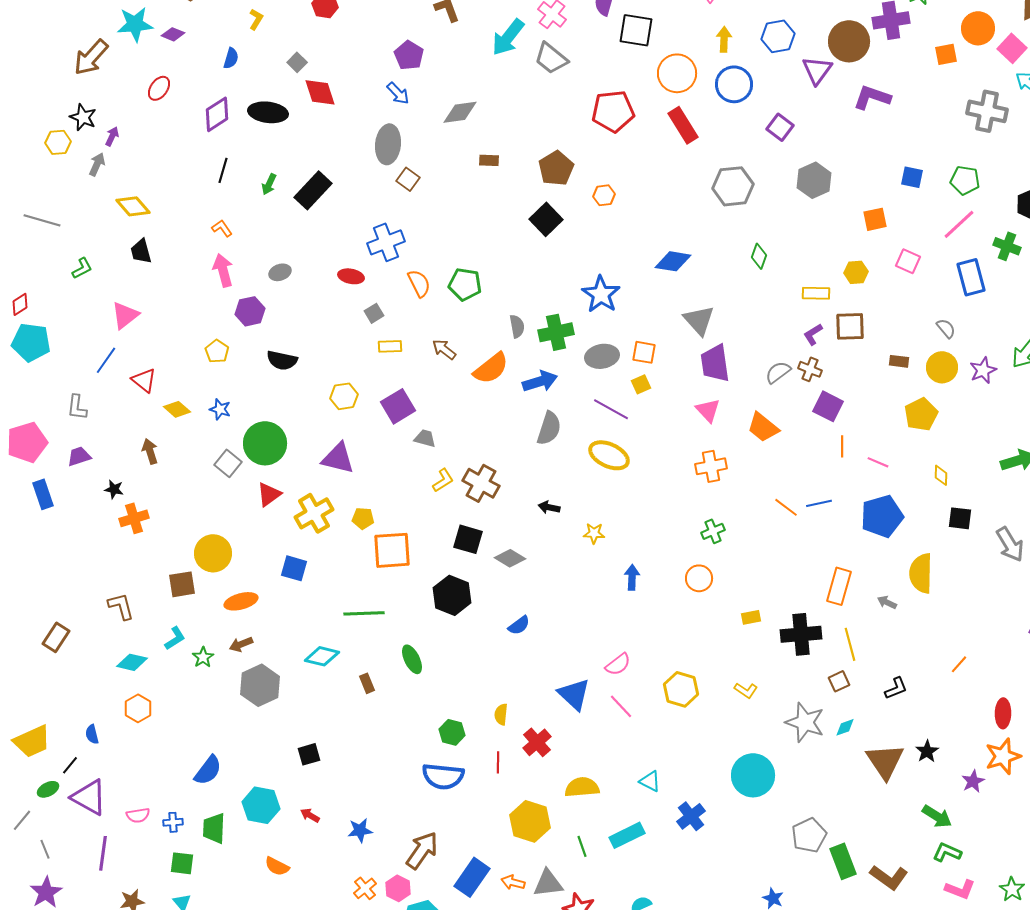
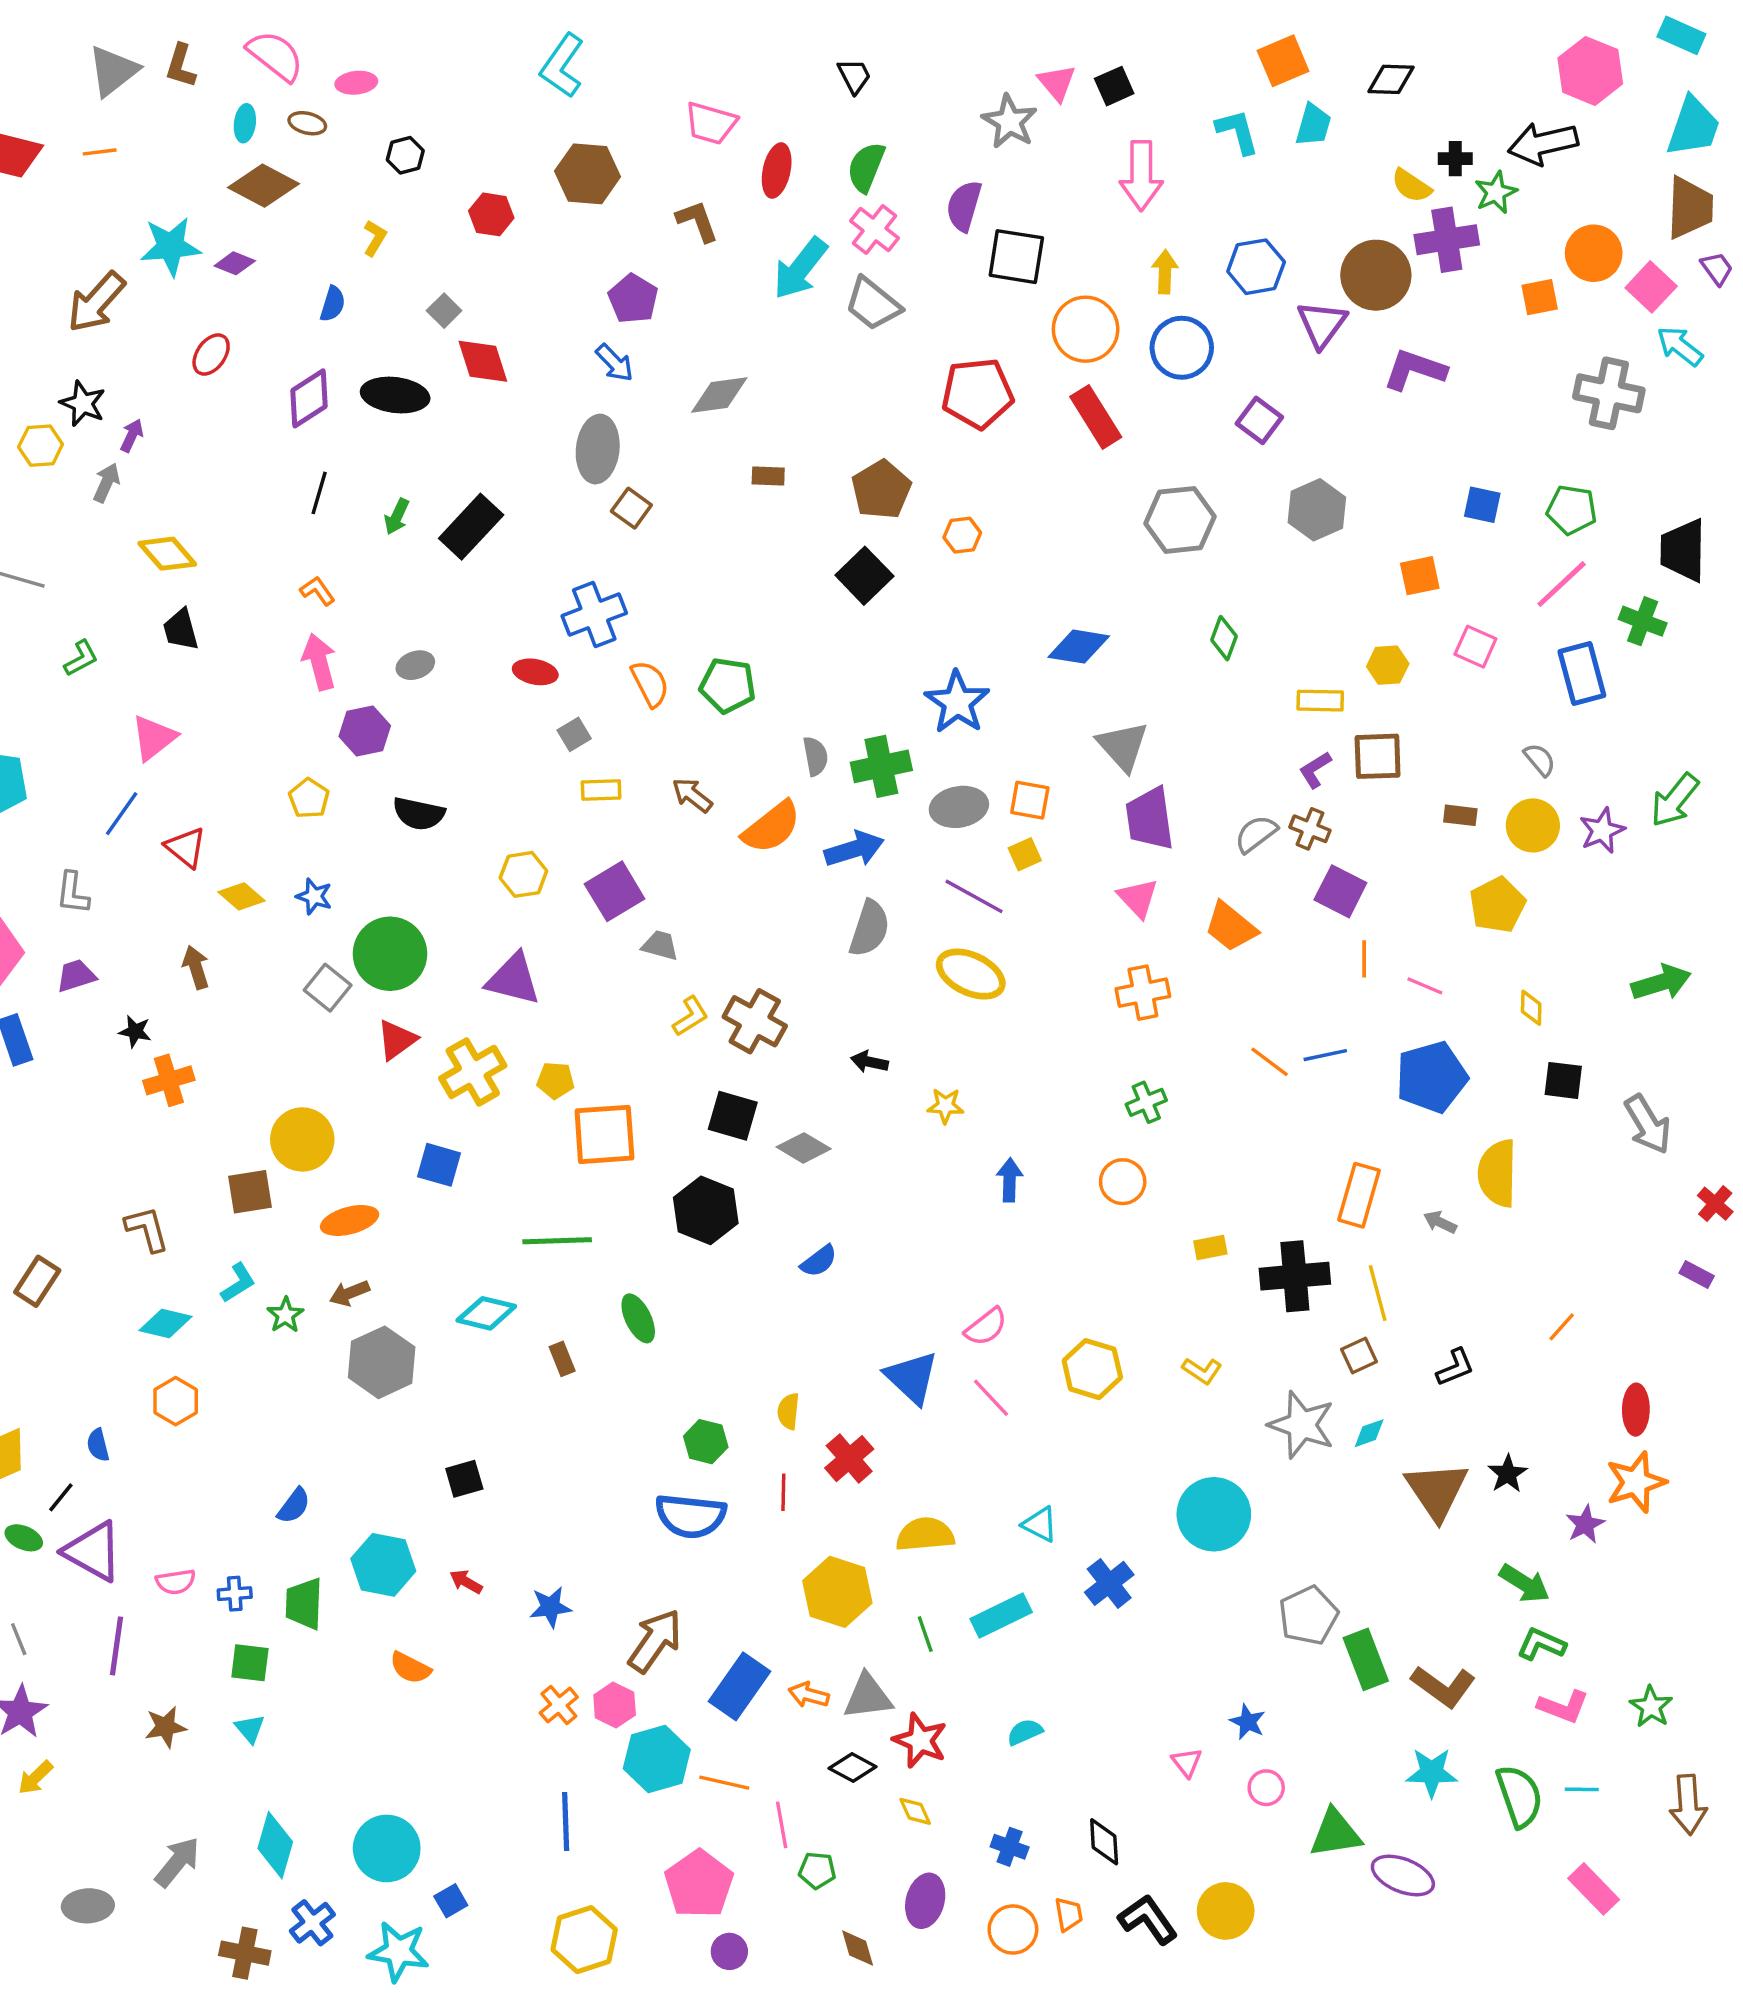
blue semicircle: (208, 770) -> (294, 1506), size x0.7
green ellipse: (48, 789) -> (24, 1538), turned 50

